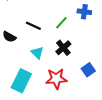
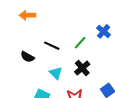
blue cross: (84, 12) -> (104, 31), turned 32

